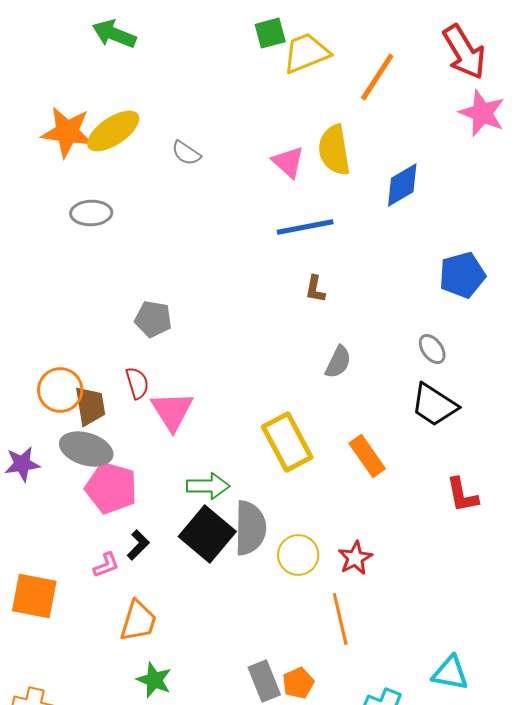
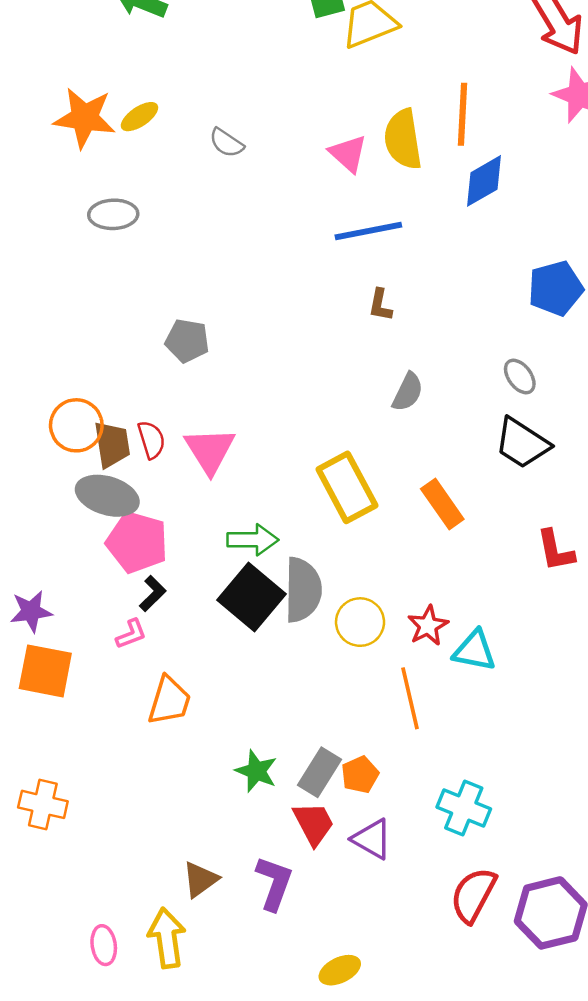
orange line: (377, 77) -> (463, 114), moved, turned -30
yellow ellipse: (113, 131) -> (139, 117), size x0.6
red semicircle: (137, 383) -> (151, 440), moved
purple star: (22, 464) -> (31, 611), moved
black L-shape: (138, 545) -> (153, 593), moved
cyan triangle: (450, 673) -> (474, 651), moved
green star: (154, 680) -> (256, 771), moved
gray rectangle: (264, 681) -> (319, 772), turned 54

